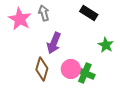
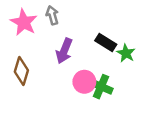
black rectangle: (89, 13) -> (106, 43), moved
brown diamond: (42, 69) -> (21, 71), moved

